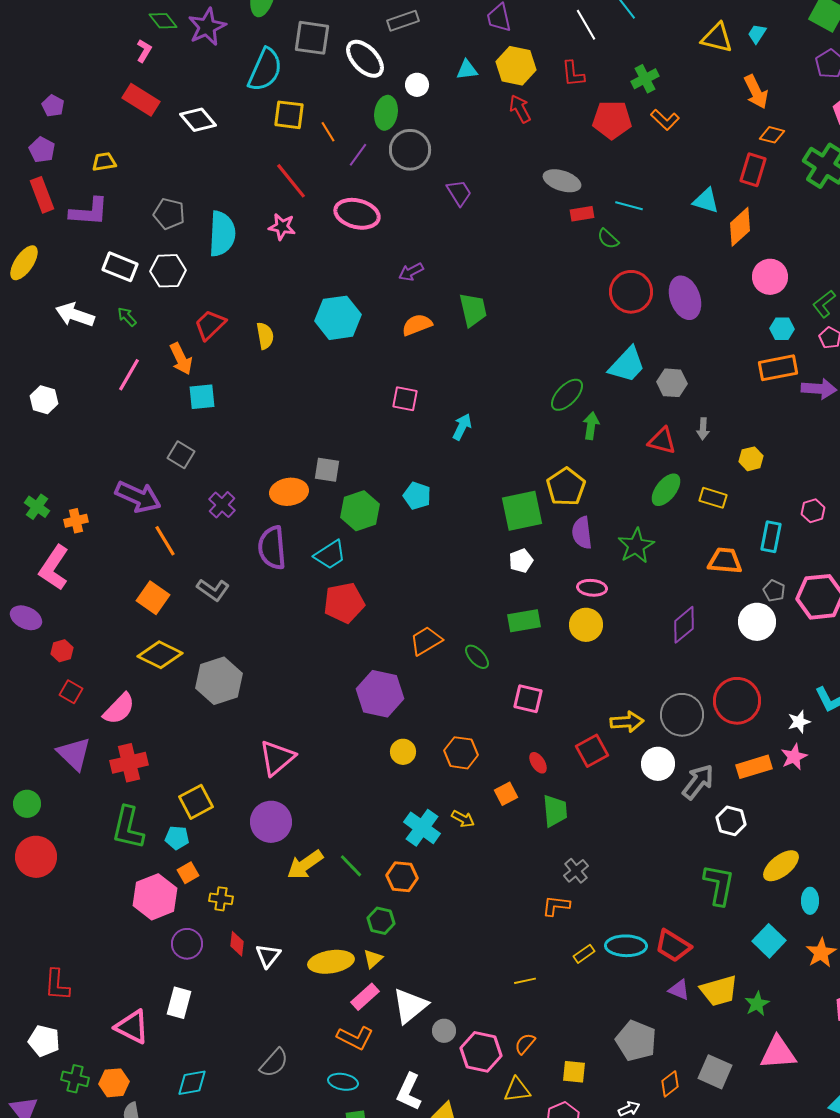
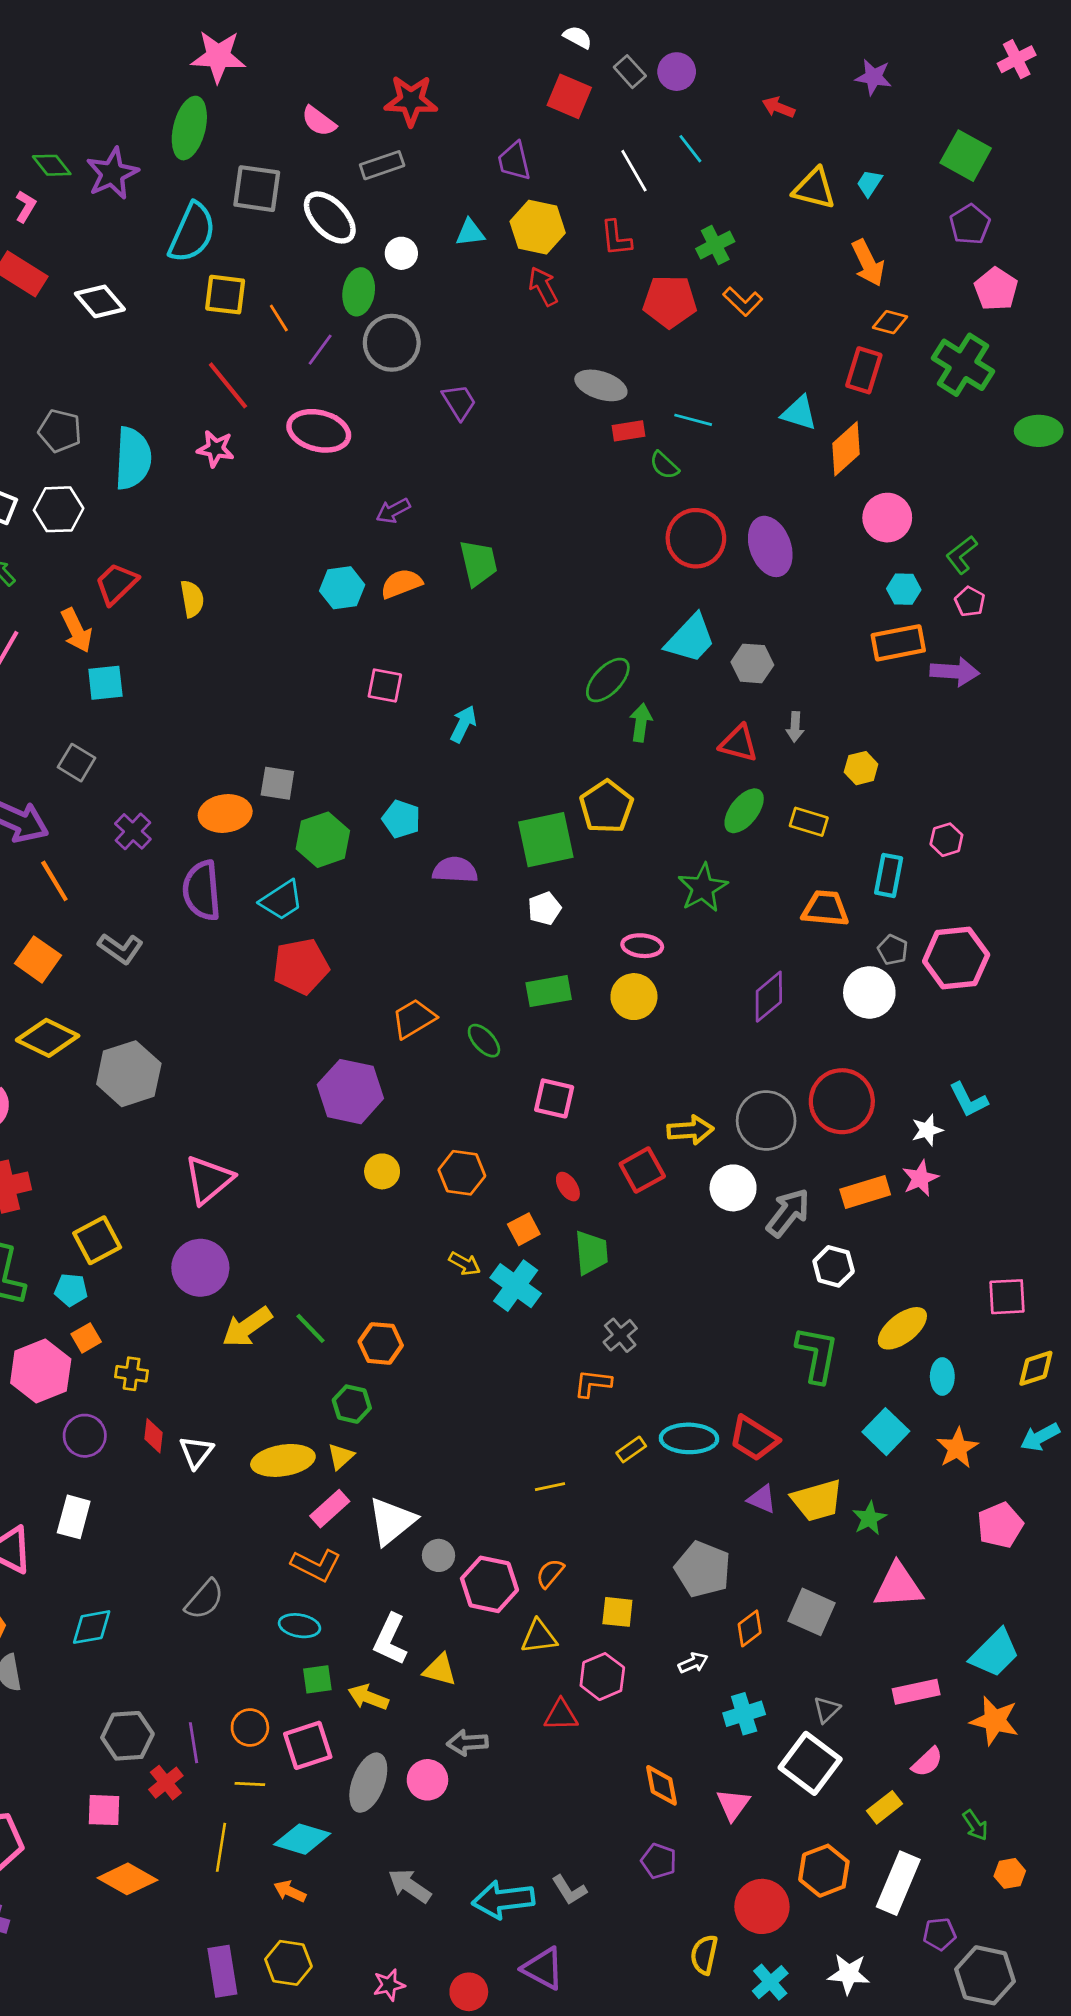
cyan hexagon: (338, 318) -> (342, 588), moved, size x0.7
purple semicircle: (582, 533) -> (455, 870), moved, turned 100
cyan cross: (422, 828) -> (516, 1286), moved

